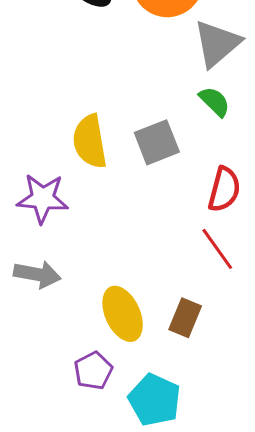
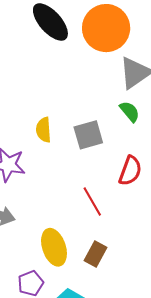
yellow semicircle: (90, 141) -> (44, 130), size x0.7
red line: (217, 249) -> (92, 202), moved

